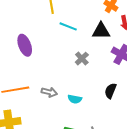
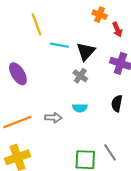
black triangle: (101, 31) -> (86, 52), moved, turned -36
cyan semicircle: (75, 99) -> (80, 108), moved

